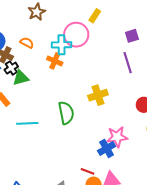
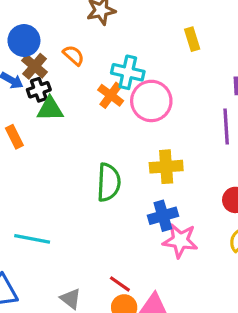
yellow rectangle: (95, 16) -> (192, 39), turned -64
pink circle: (76, 35) -> (151, 101), moved
cyan line: (27, 123) -> (32, 239), moved
blue cross: (107, 148) -> (163, 216), moved

